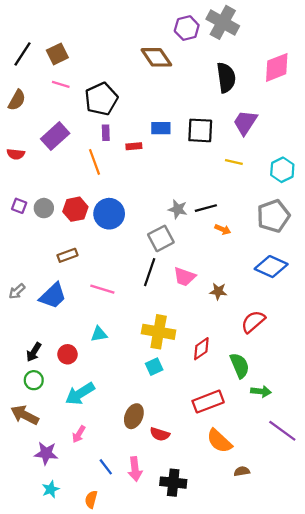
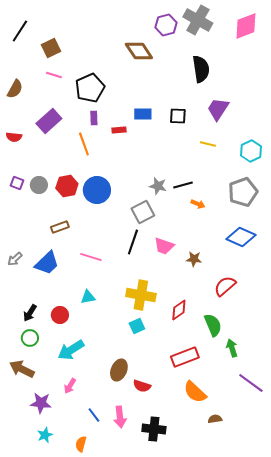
black line: (22, 54) -> (20, 31), moved
pink diamond: (277, 67) -> (246, 26), moved
black square: (200, 130) -> (178, 116), size x0.7
green arrow: (261, 391) -> (232, 348), turned -114

